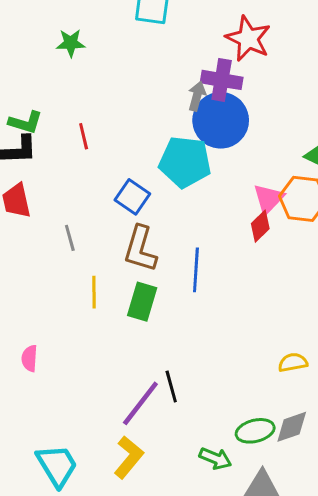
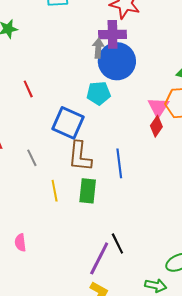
cyan pentagon: (185, 162) -> (99, 93), size x0.7
blue square: (132, 197) -> (68, 123), size x1.4

